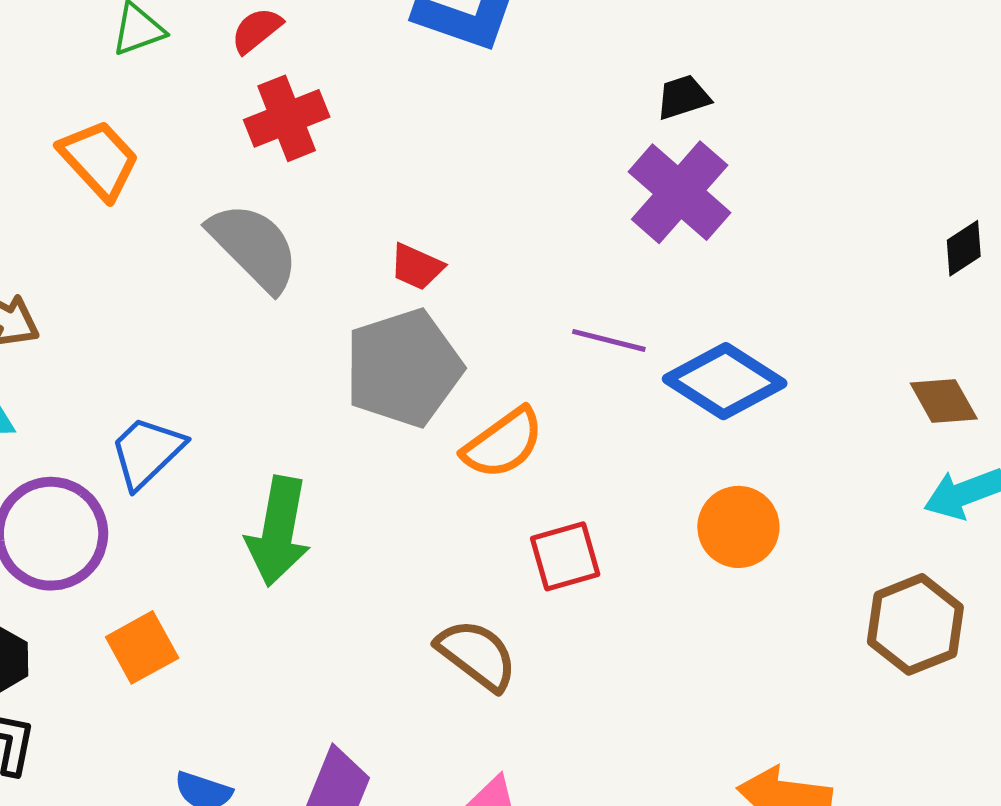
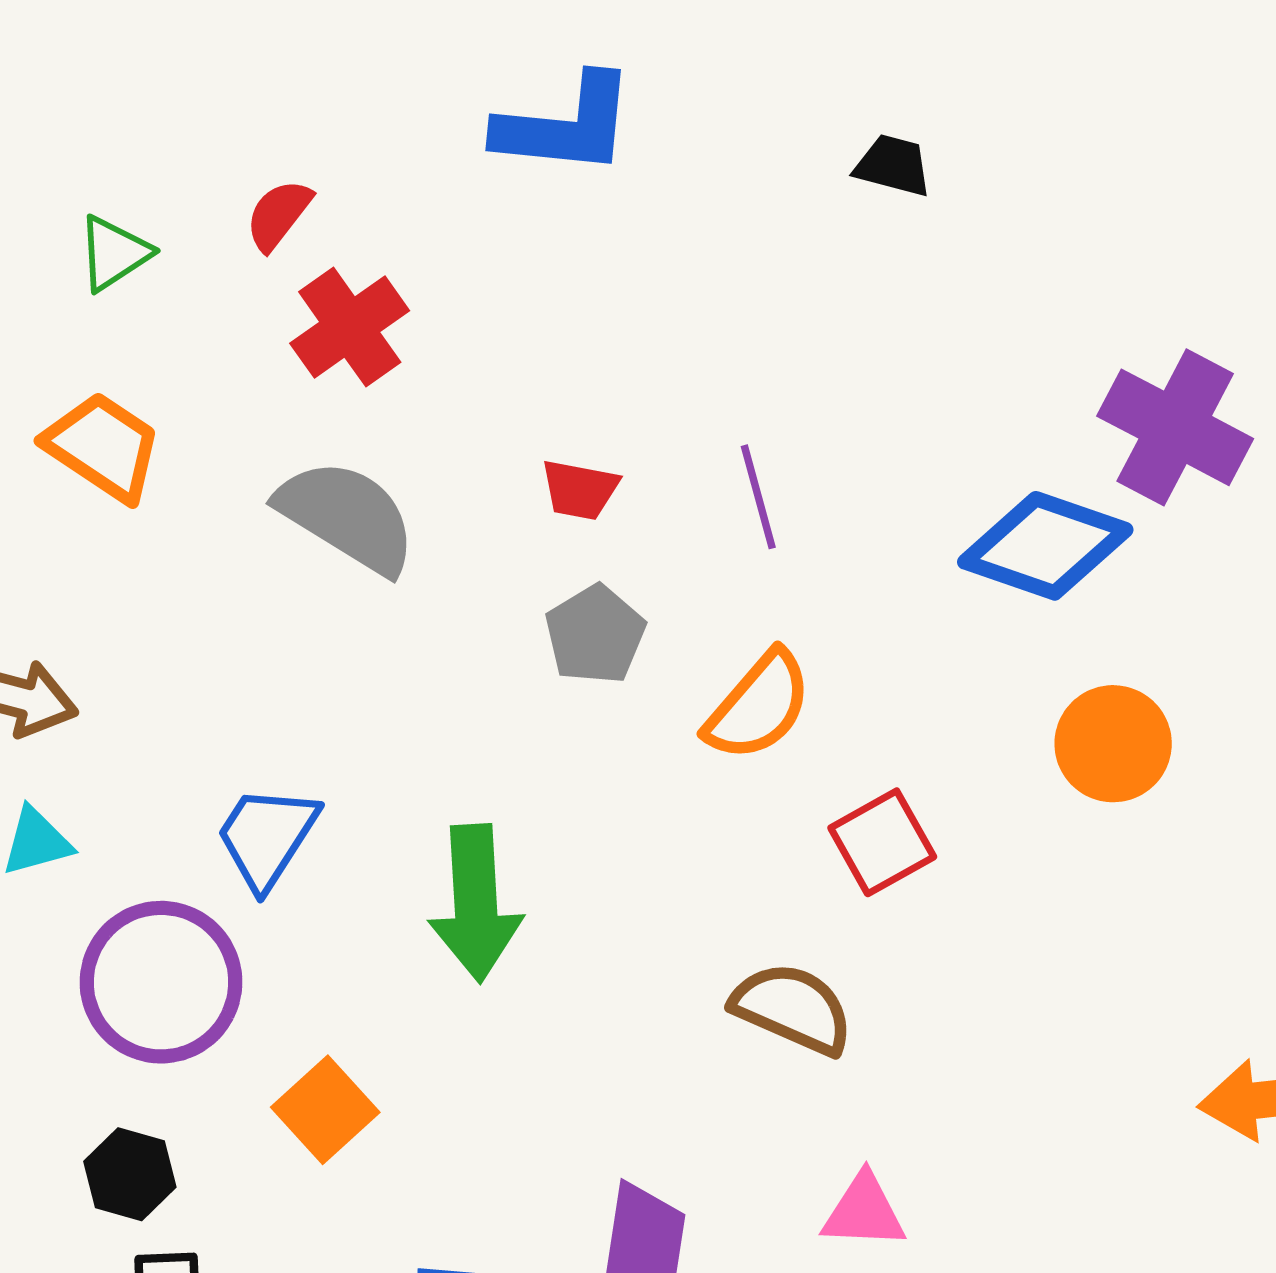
black trapezoid: (683, 97) -> (893, 165), turned 46
purple cross: (680, 192) -> (1175, 427), moved
purple line: (609, 340) -> (758, 497), moved, turned 74
gray pentagon: (403, 368) -> (595, 635), size x0.6

